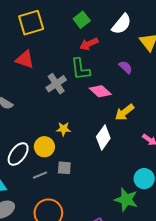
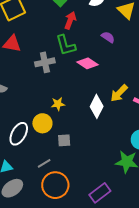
red arrow: (89, 44) -> (70, 20), turned 144
gray cross: (56, 84) -> (45, 62), turned 30
yellow arrow: (124, 112) -> (119, 93), moved
gray line: (40, 175) -> (44, 163), moved

